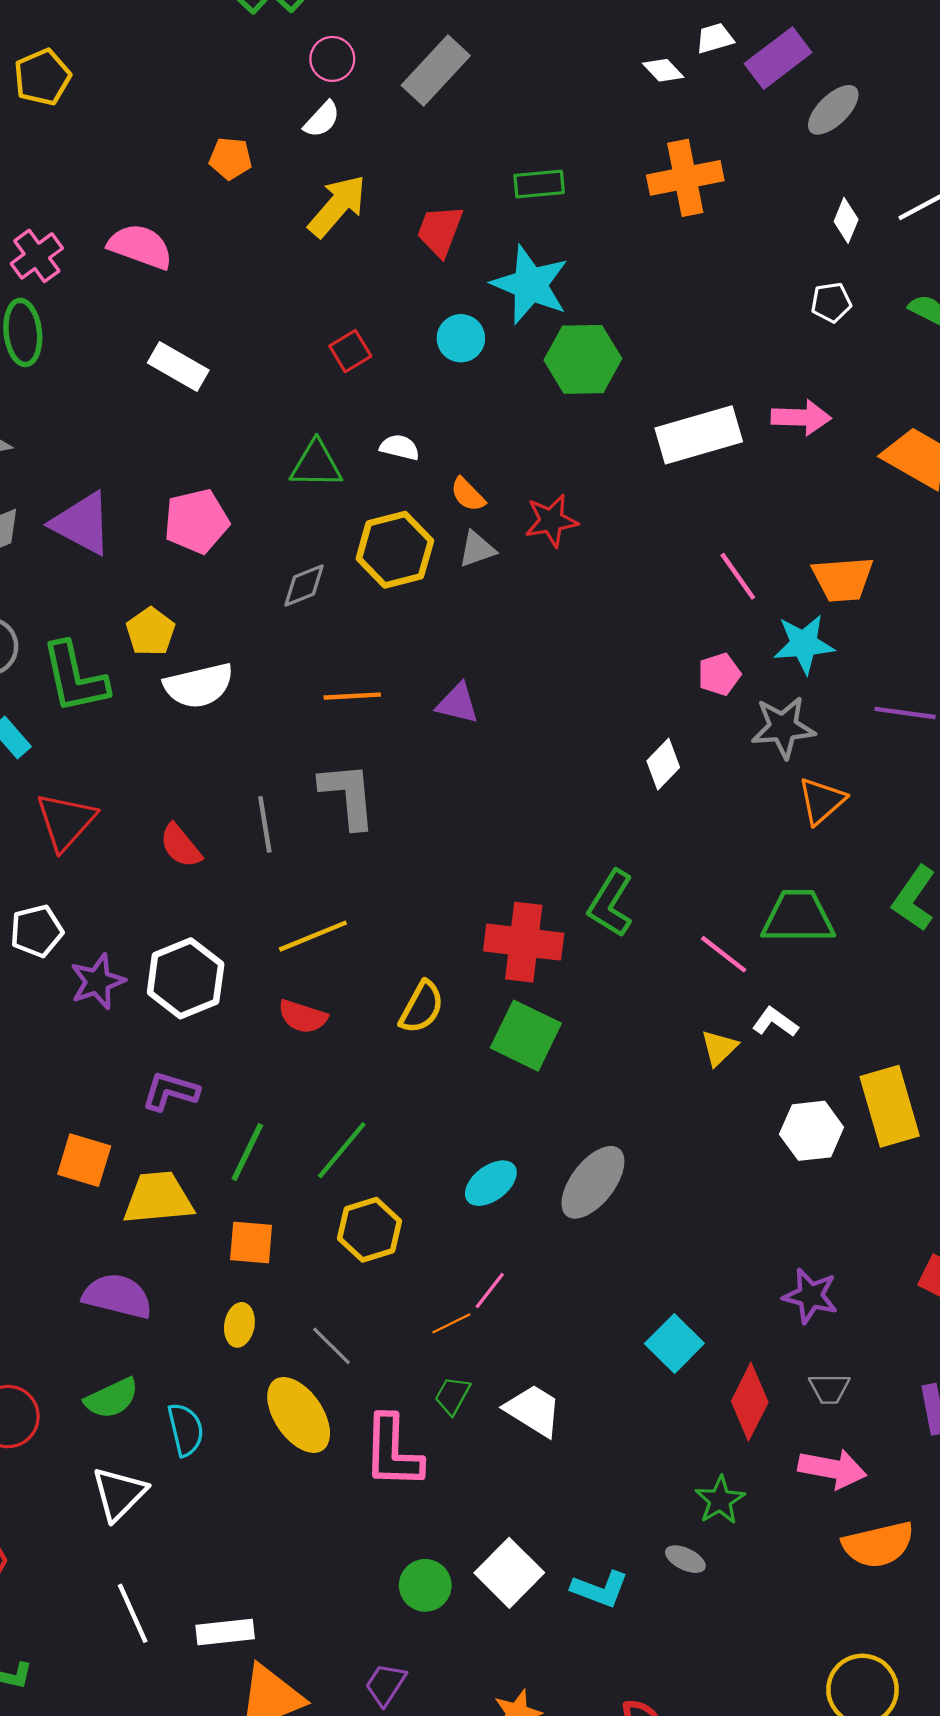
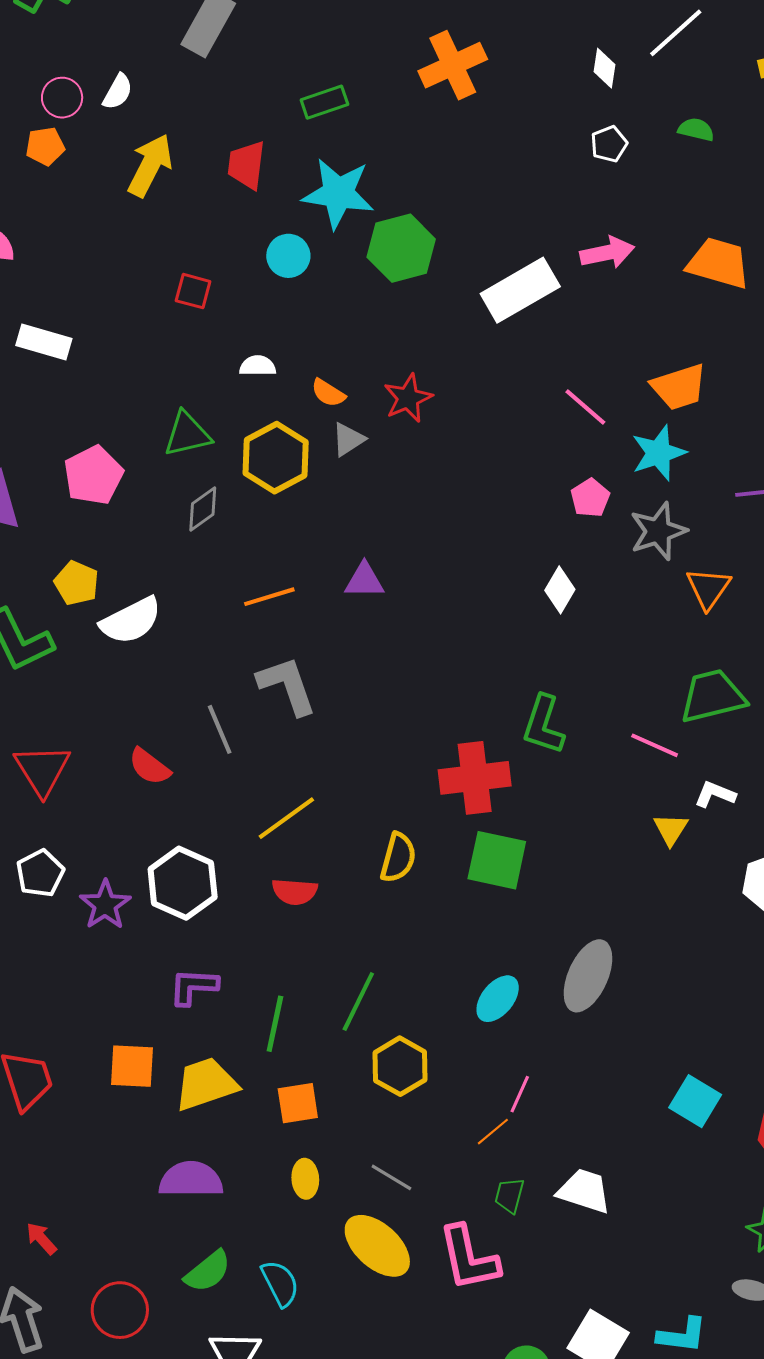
pink circle: (332, 59) -> (62, 98), moved
red square: (350, 351) -> (193, 291), turned -30
green triangle: (316, 464) -> (187, 434), moved

